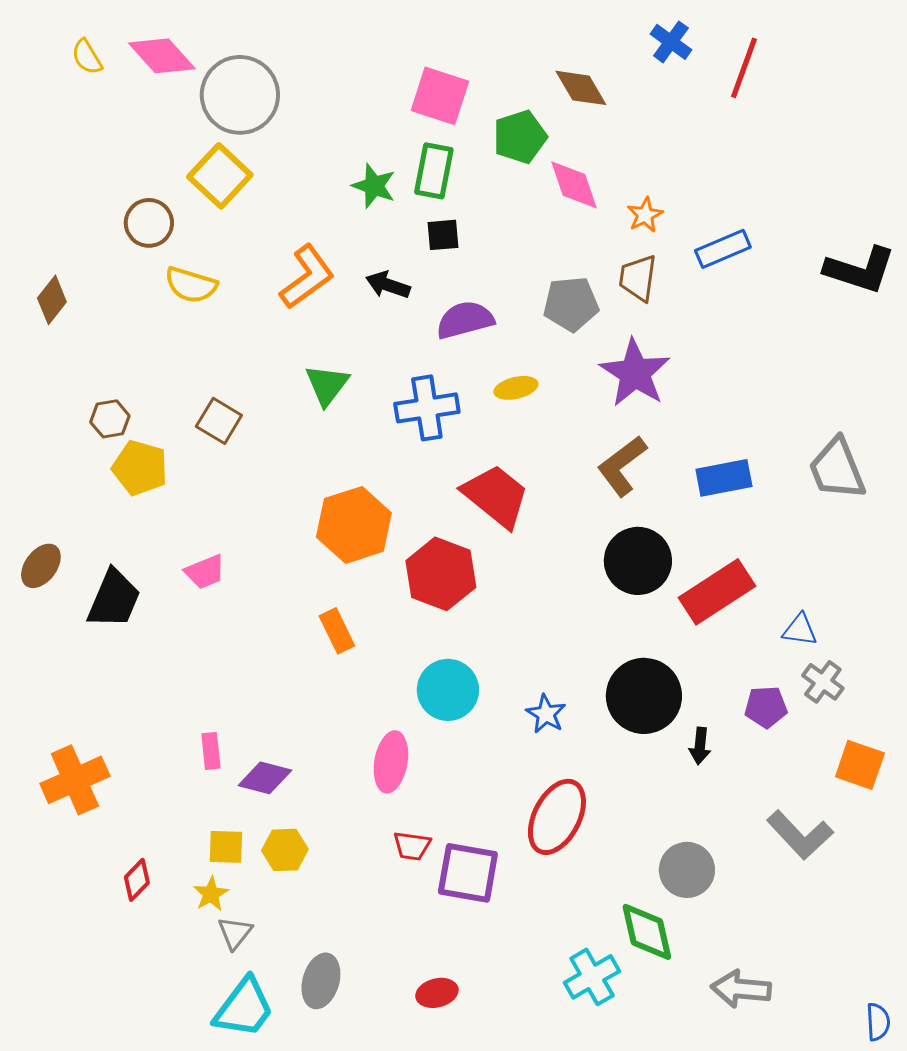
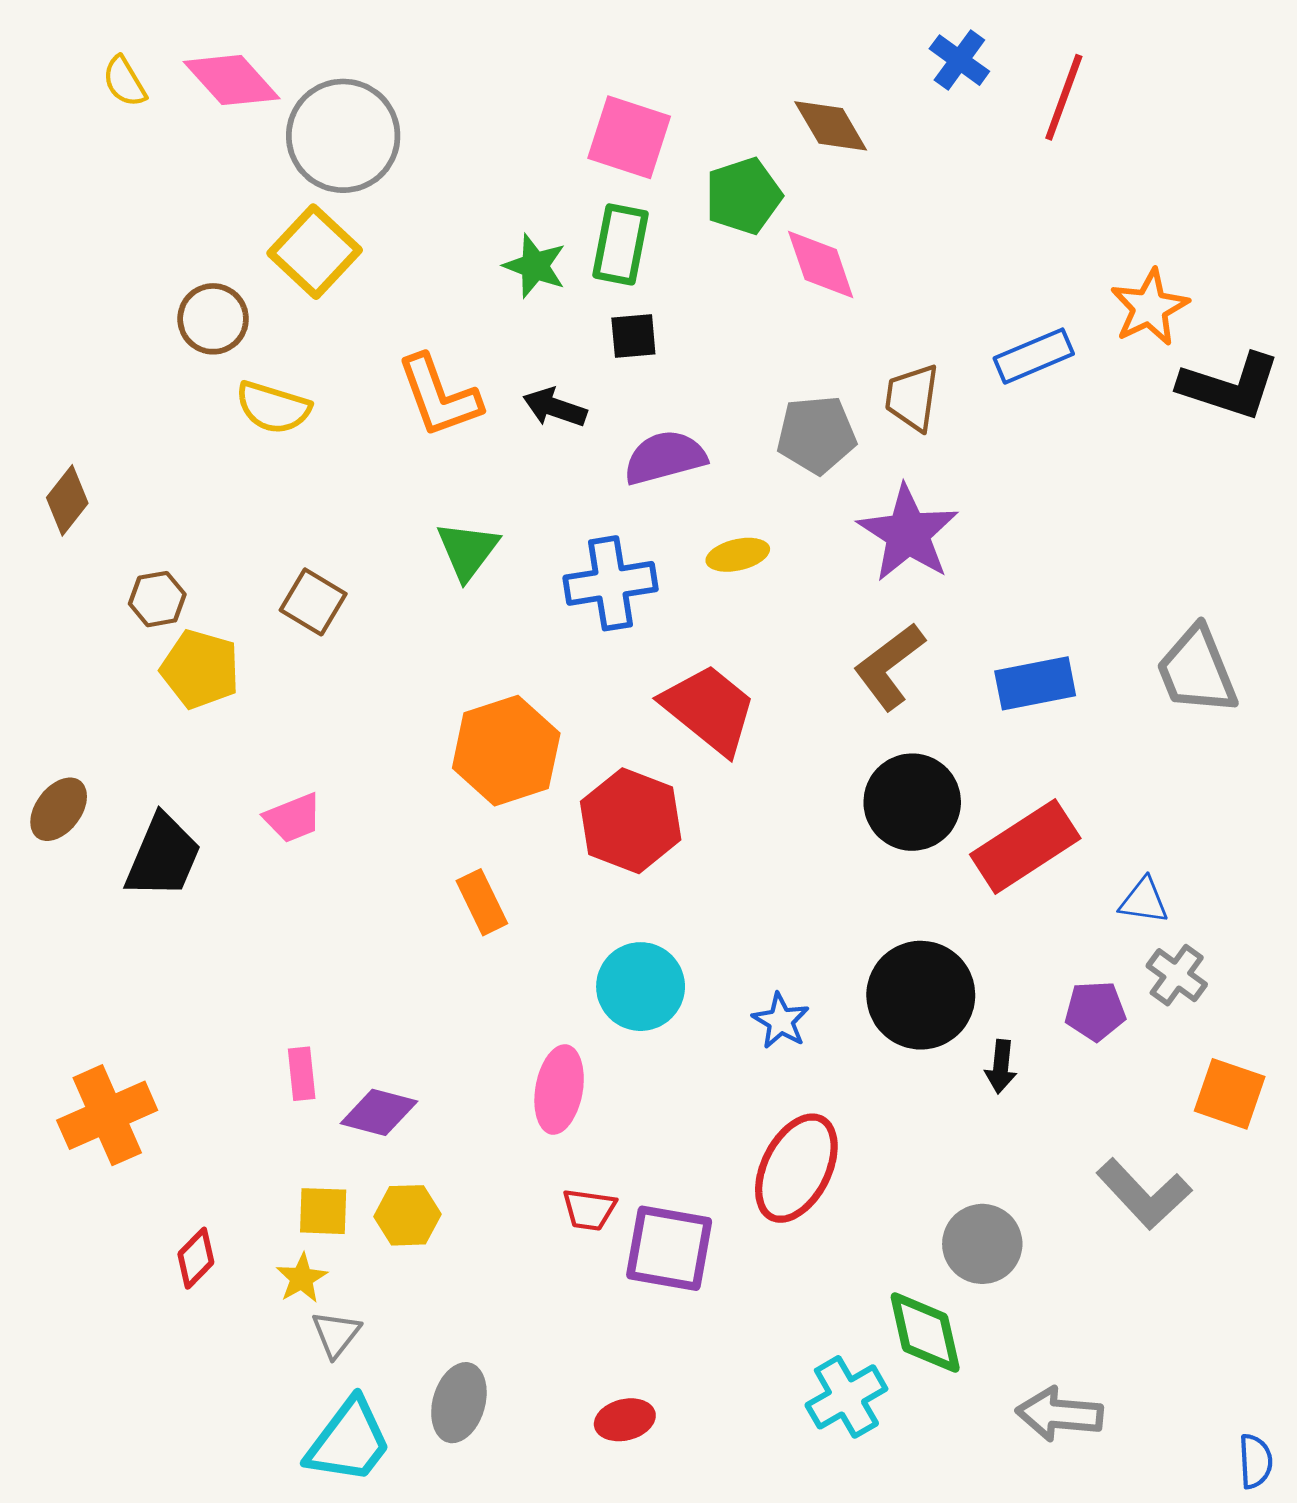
orange star: (645, 215) -> (1150, 307), moved, size x1.5
orange L-shape: (307, 277) -> (439, 396), turned 106
brown diamond: (52, 300) -> (67, 500), moved

